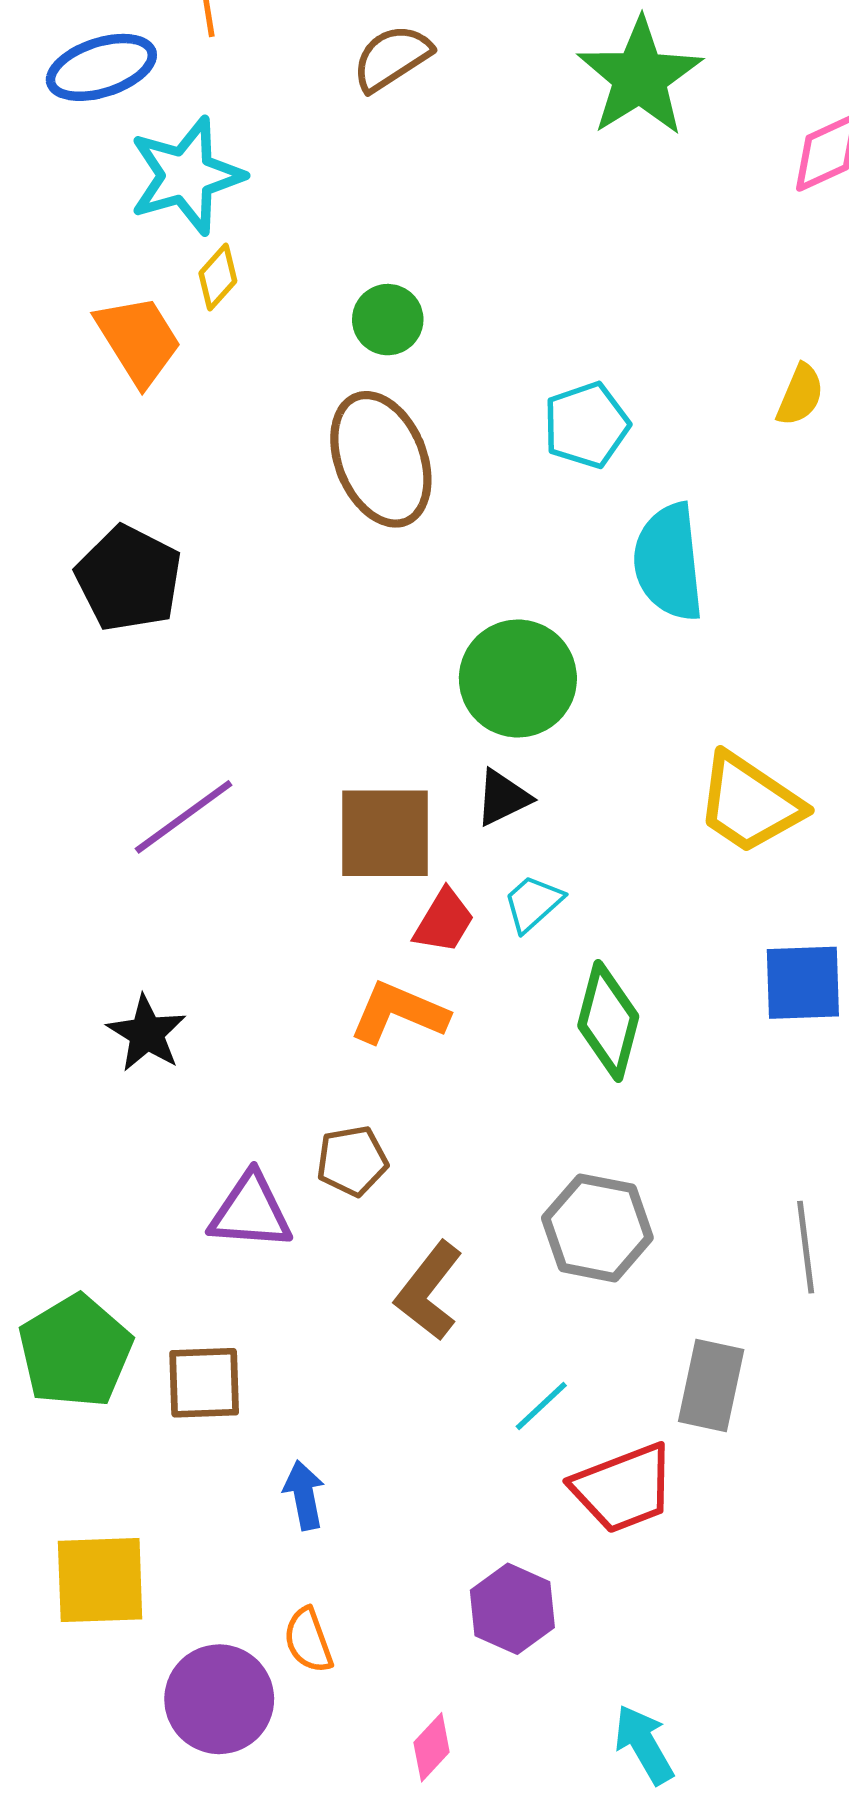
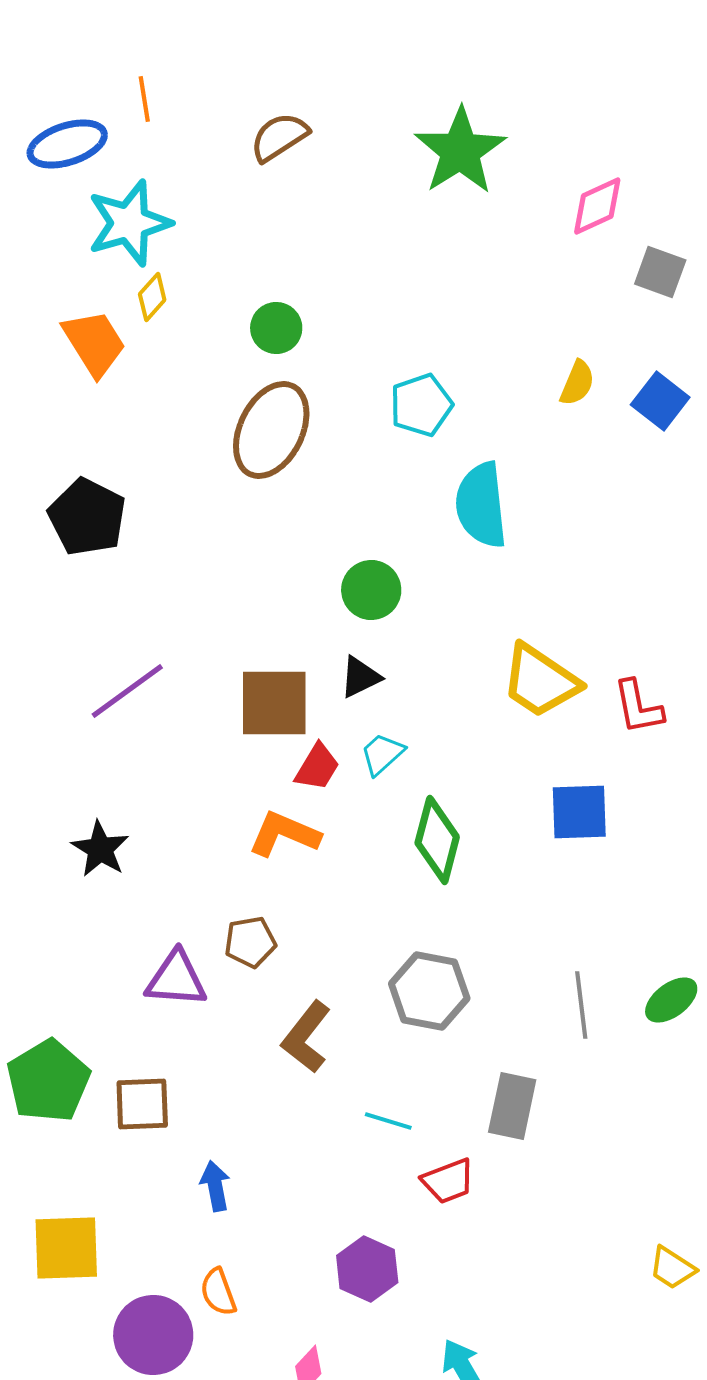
brown ellipse: (381, 459) -> (271, 430), turned 48
green circle: (518, 679) -> (371, 590), size x0.7
cyan line: (541, 1406) -> (388, 1121), turned 60
red trapezoid: (623, 1488) -> (448, 1181), size x0.7

